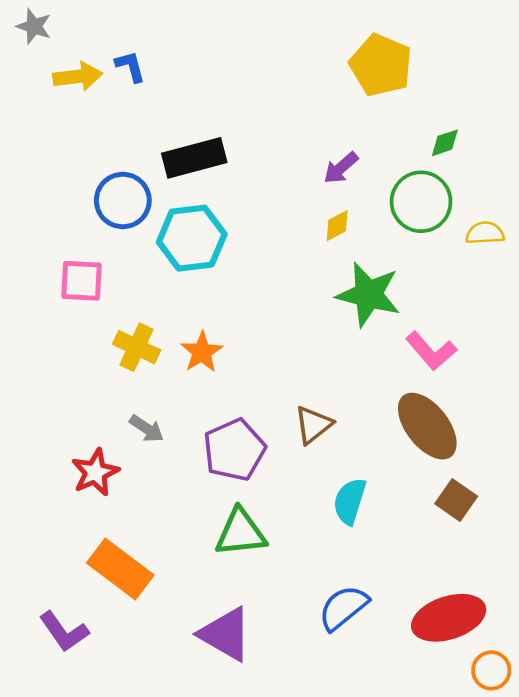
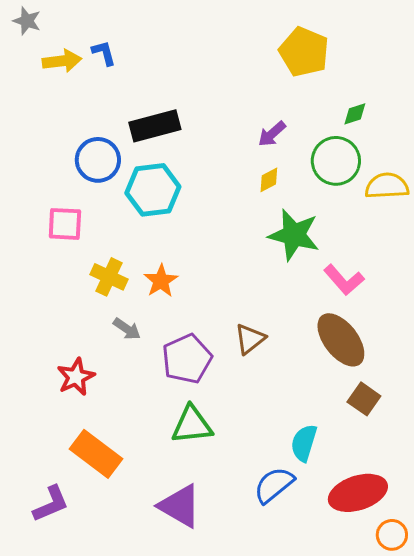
yellow semicircle: (485, 233) -> (387, 186), size x1.4
gray arrow: (147, 429) -> (127, 329), moved
cyan semicircle: (350, 501) -> (304, 443), moved
purple L-shape: (64, 632) -> (51, 504), turned -78

